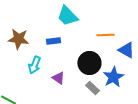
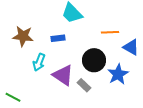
purple triangle: (58, 78) -> (63, 75), size x1.6
gray rectangle: (92, 88) -> (84, 85), moved

